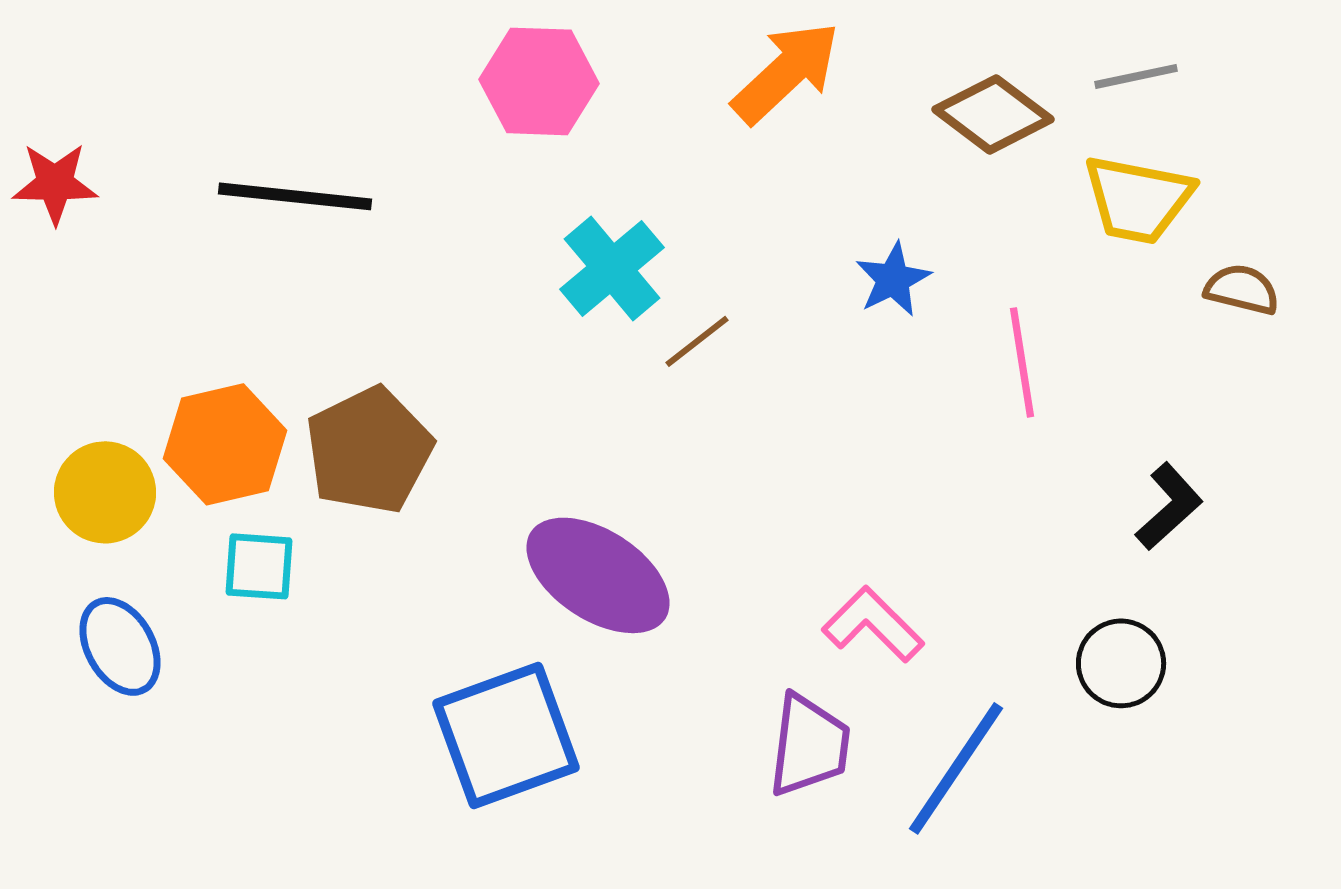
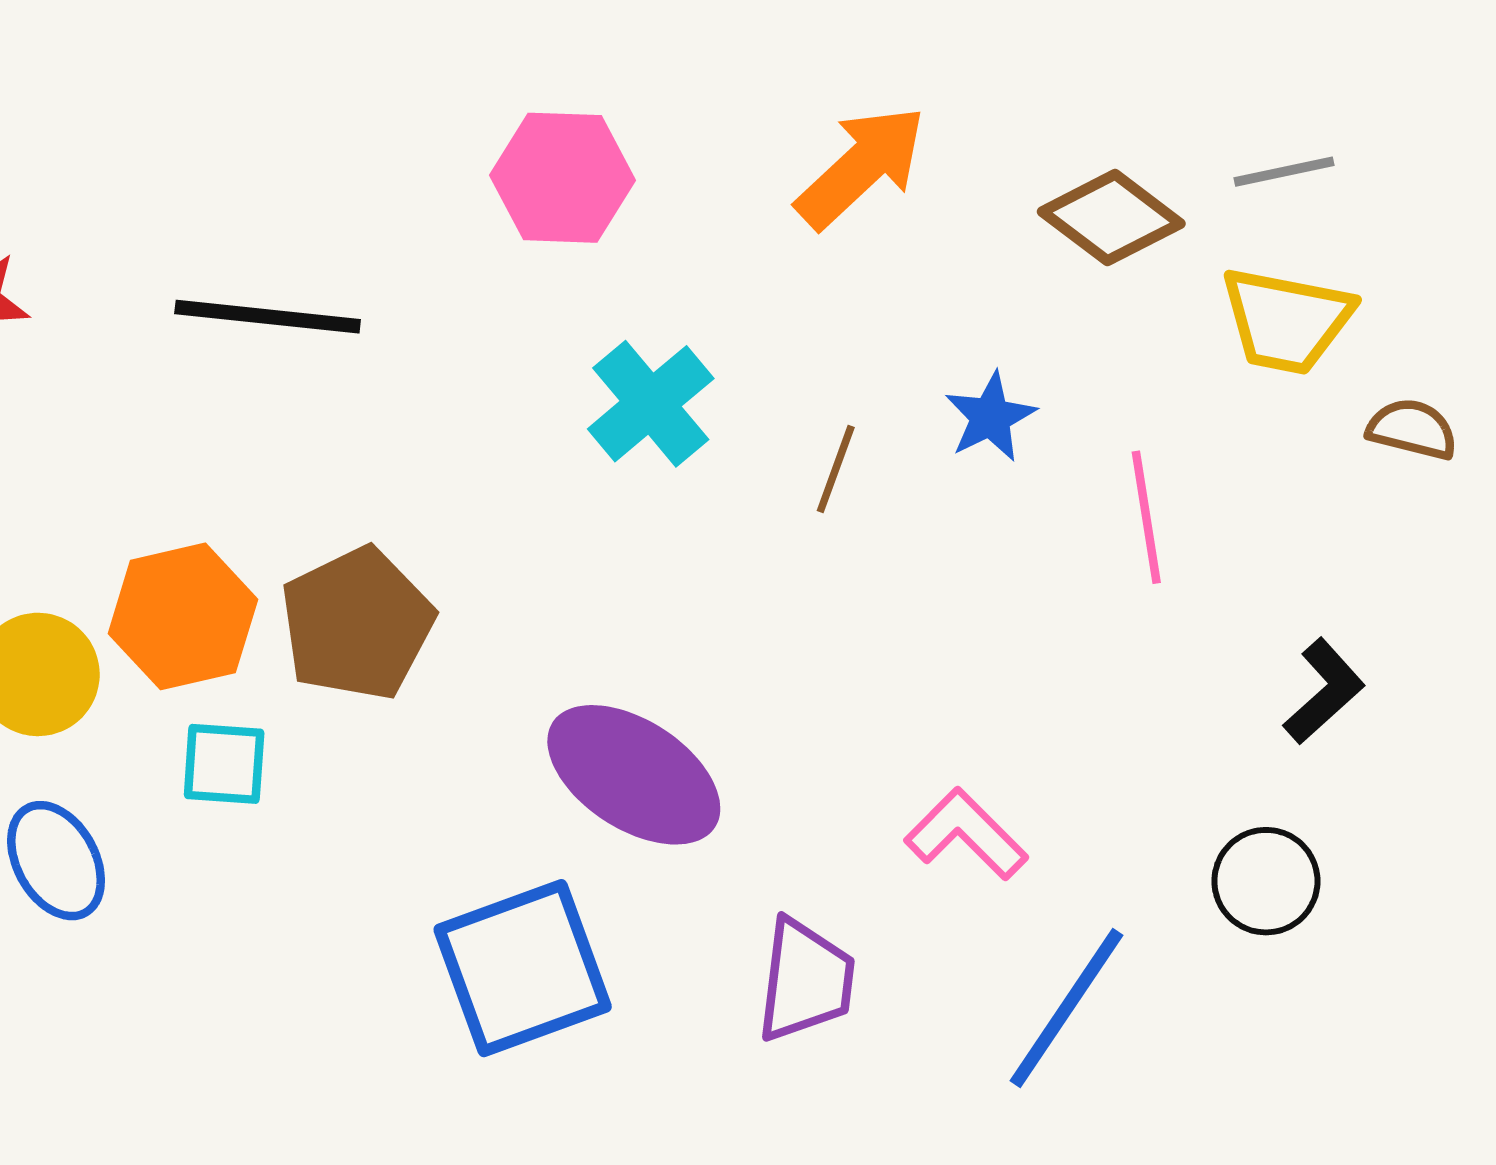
brown line: (697, 341) -> (836, 469), moved, turned -32
purple trapezoid: (809, 745) -> (805, 980), moved

